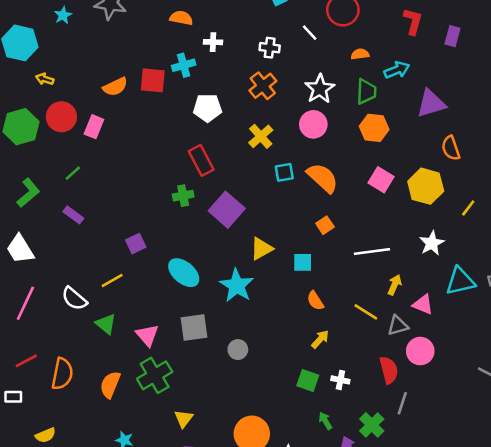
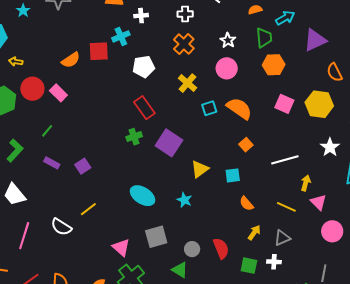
white star: (320, 89) -> (228, 40), size x0.7
pink rectangle: (94, 127) -> (58, 93), turned -60
purple square: (136, 244) -> (83, 166), moved
cyan star: (237, 285) -> (184, 200), size x0.6
pink triangle: (423, 304) -> (318, 202), moved, turned 30
green triangle: (106, 324) -> (180, 270), moved
gray triangle: (398, 326) -> (282, 238), moved
red semicircle: (389, 370) -> (221, 248), moved

